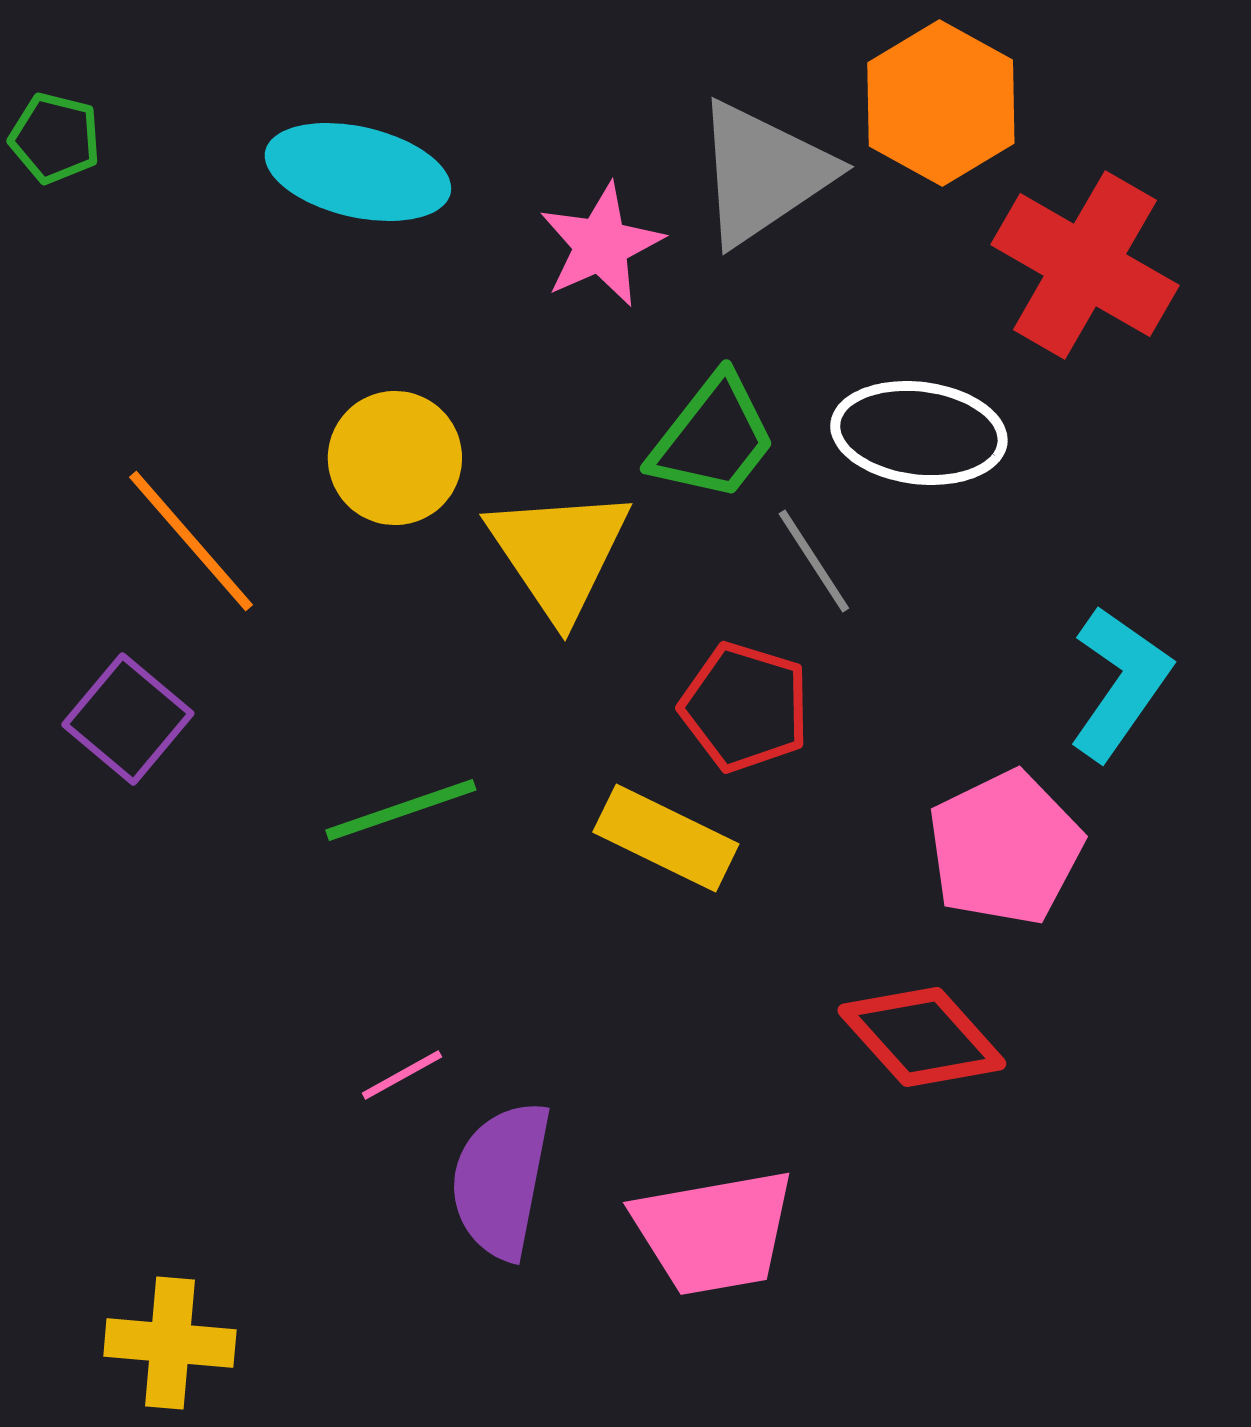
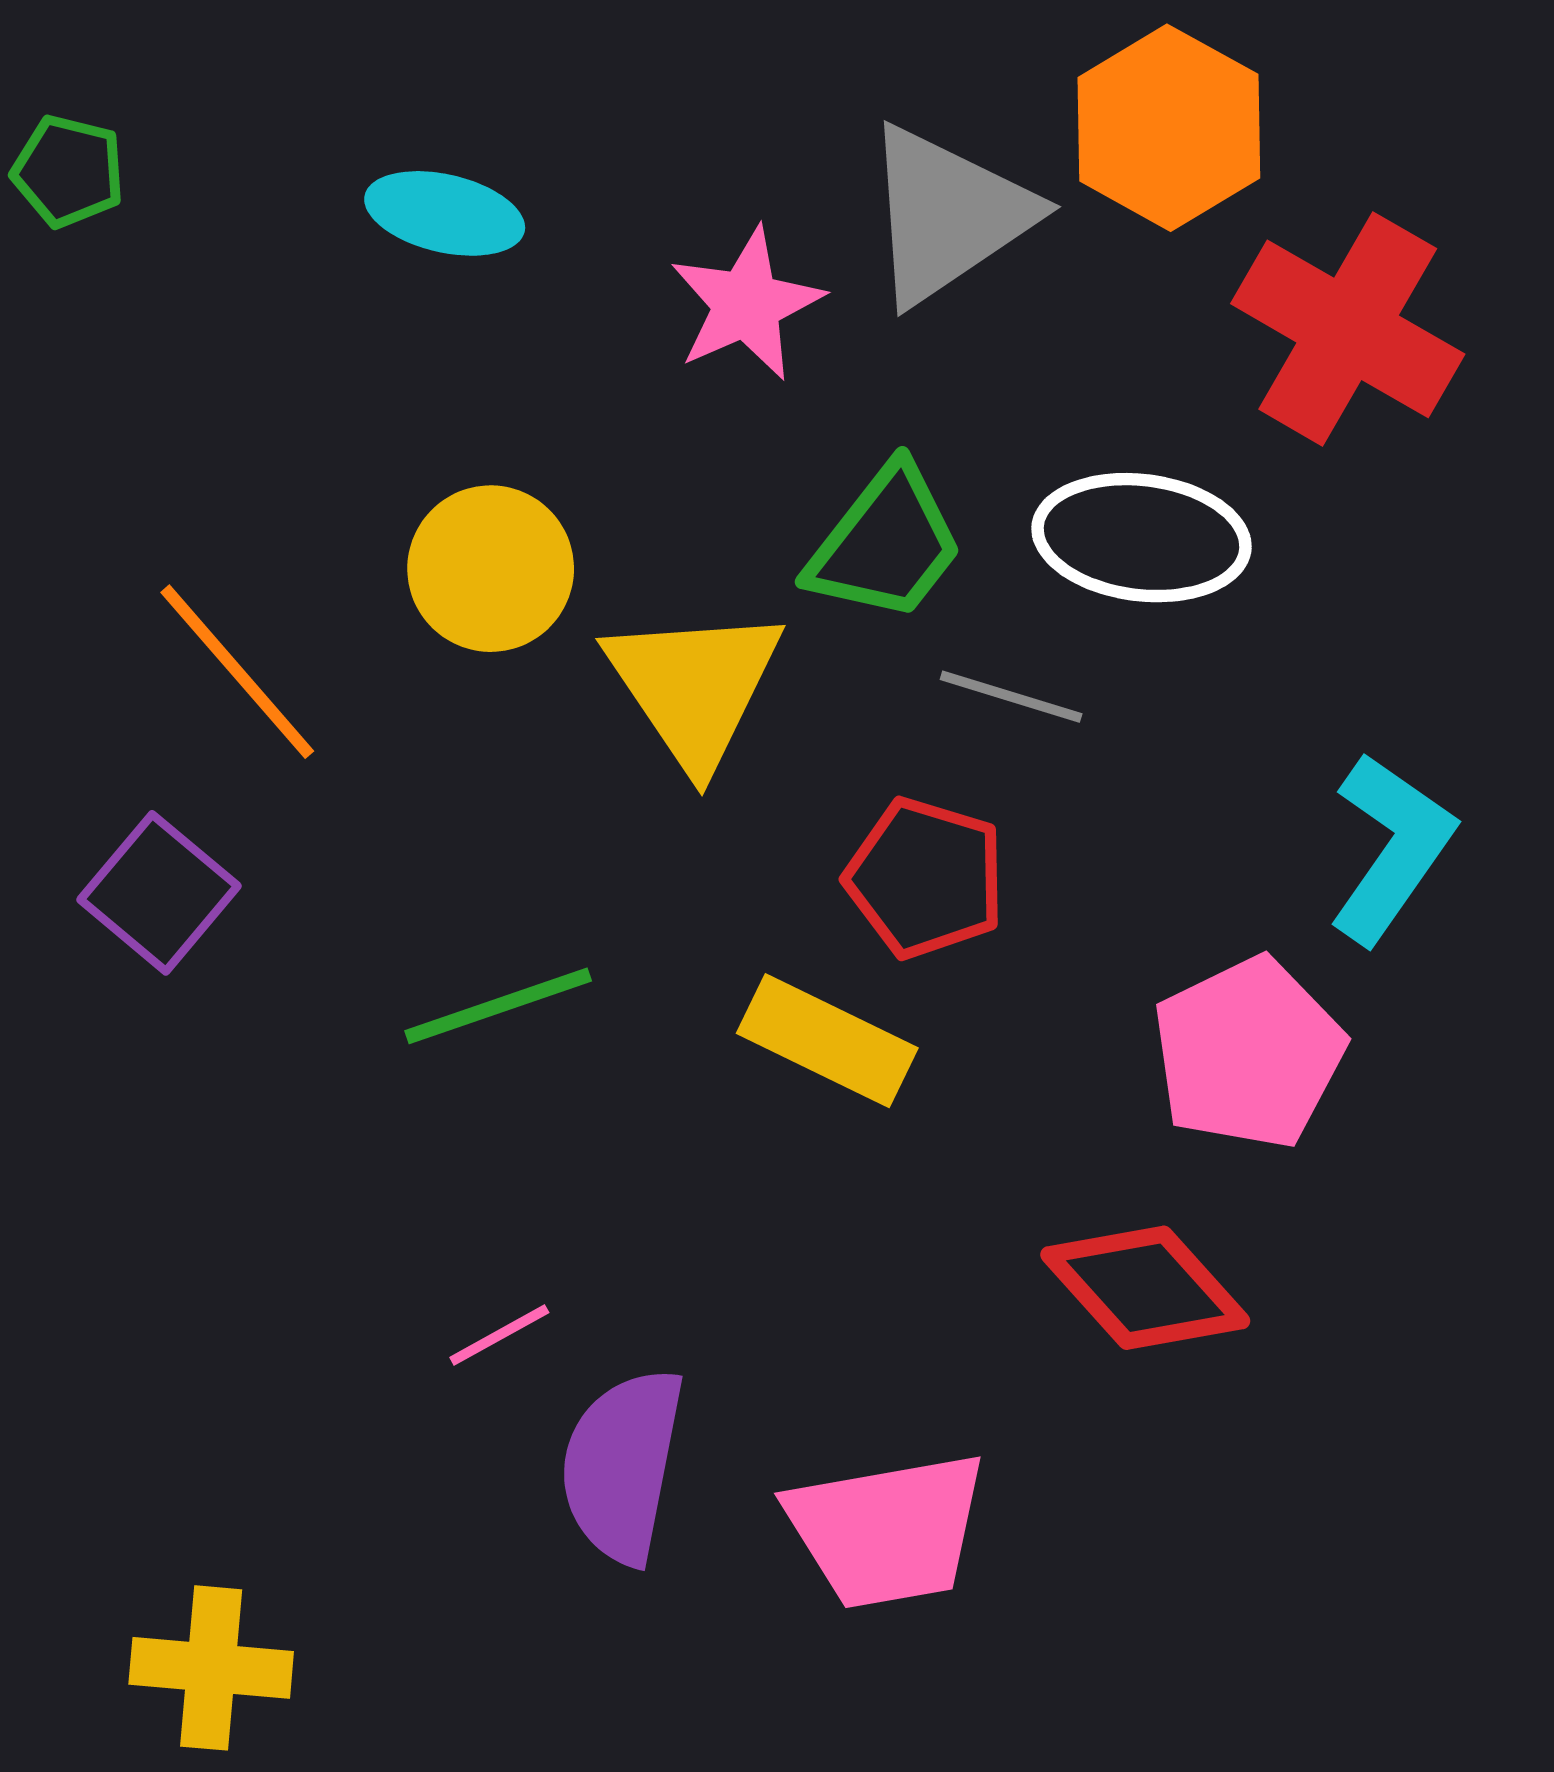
cyan ellipse: (358, 172) -> (445, 213), size x0.7
gray line: (814, 561) -> (1011, 697), turned -40

